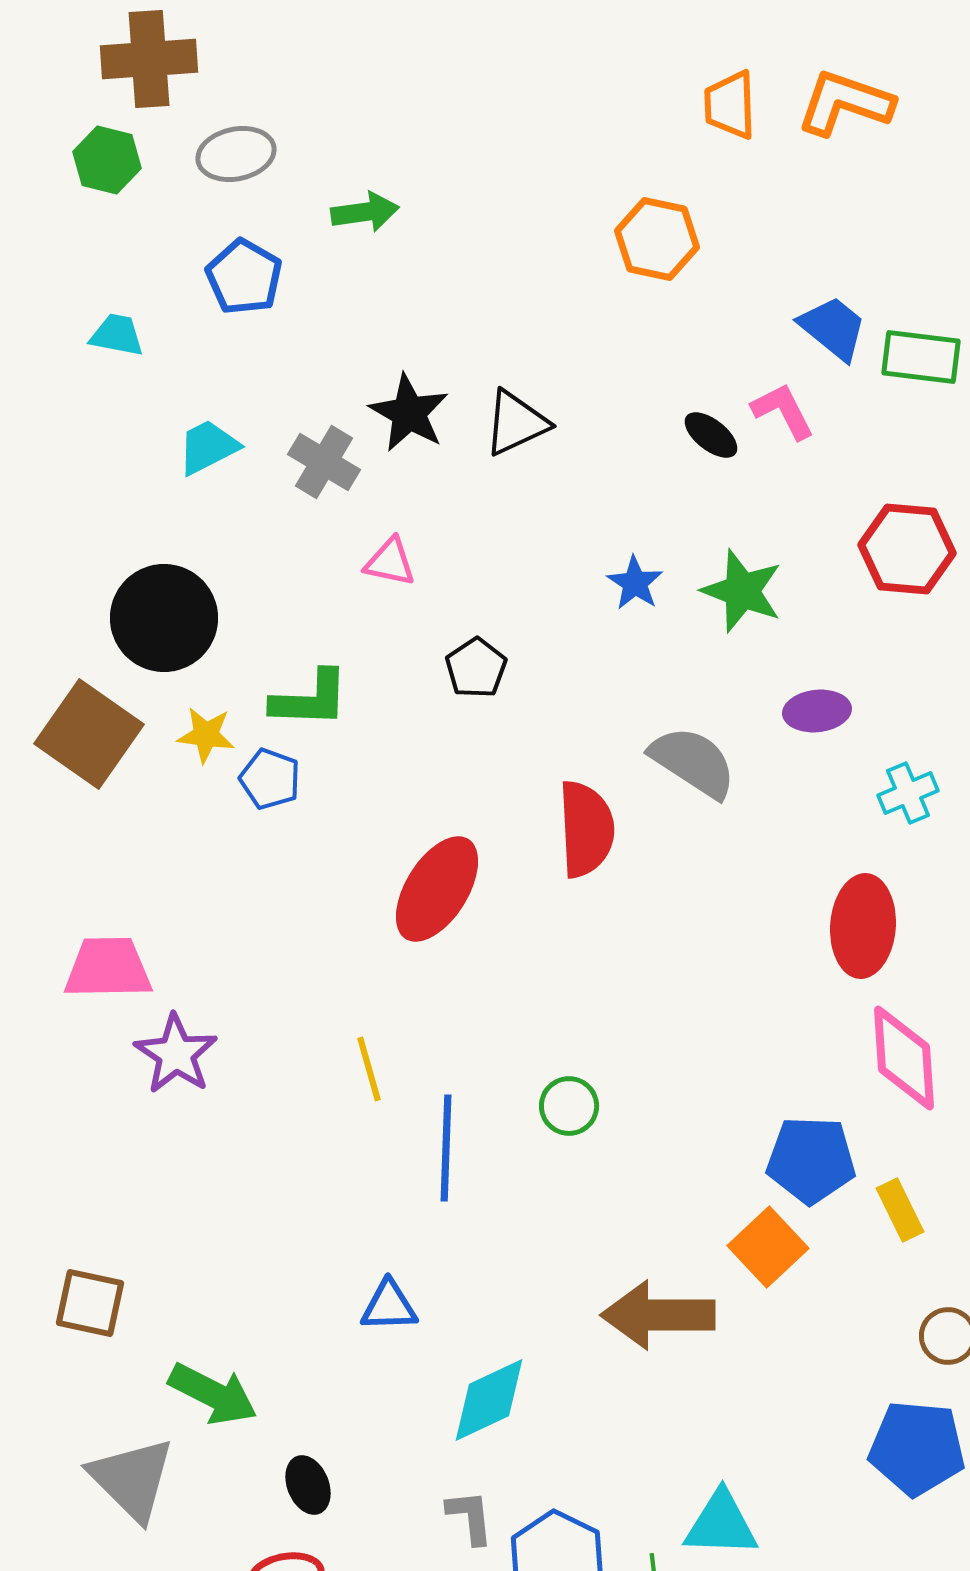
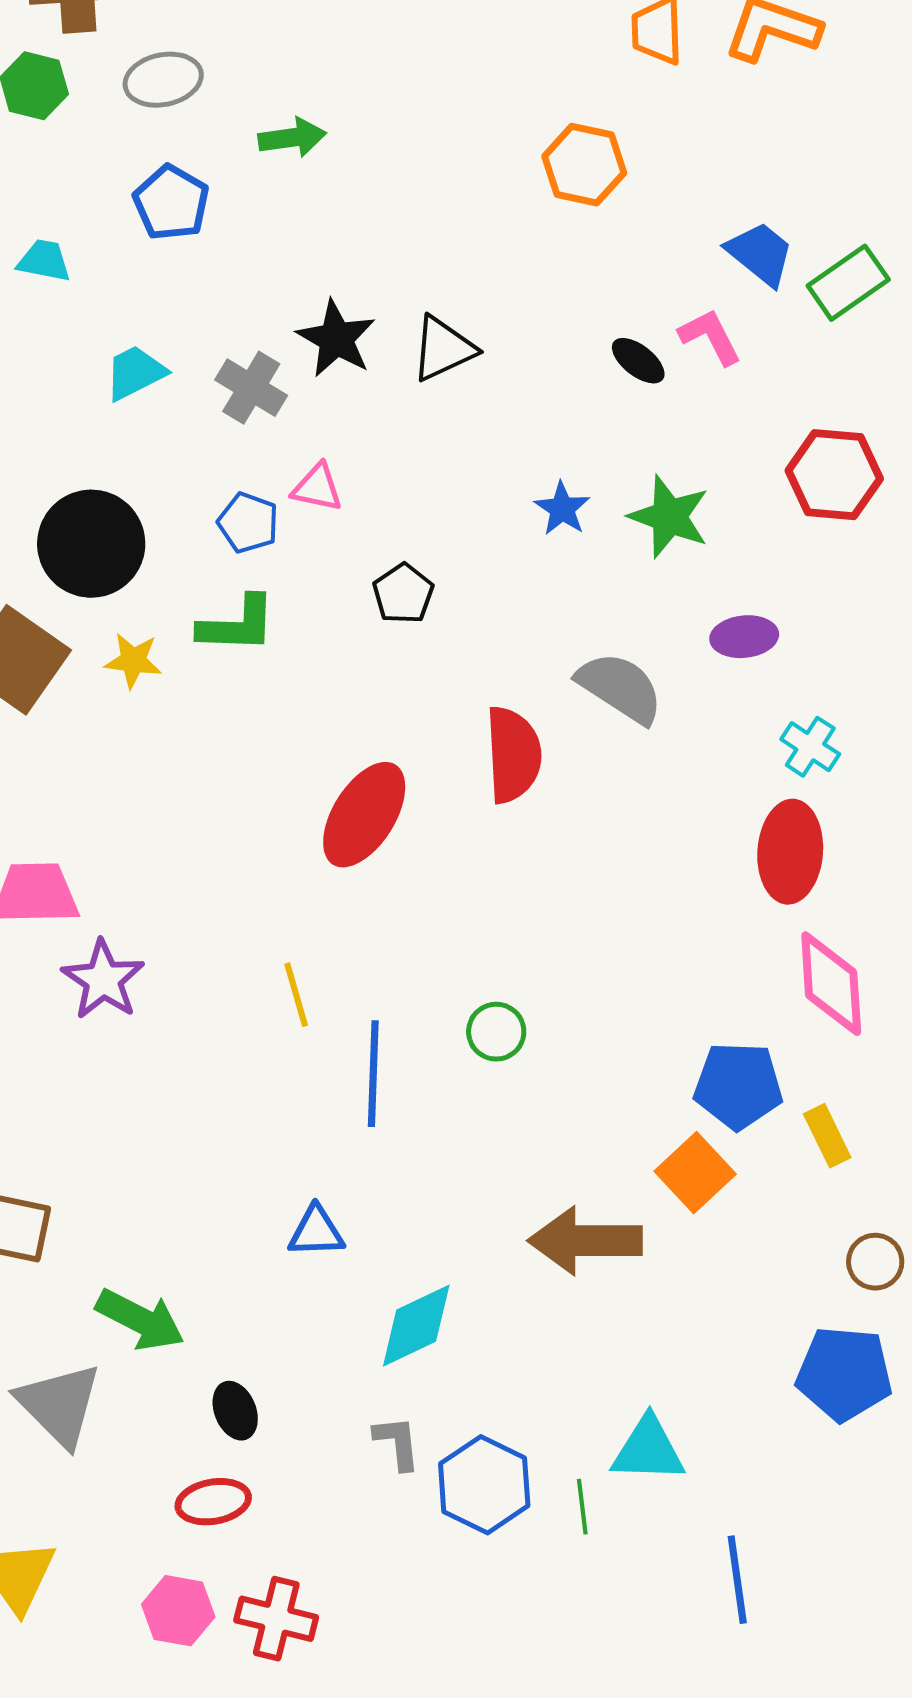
green rectangle: (921, 357) -> (848, 283), turned -42
blue pentagon: (270, 779) -> (248, 523), moved
cyan cross: (908, 793) -> (810, 747), moved, turned -34

